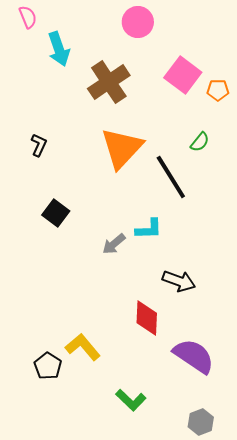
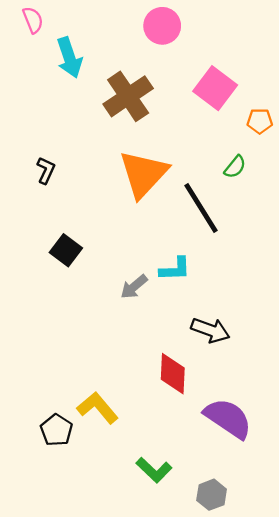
orange pentagon: (218, 90) -> (260, 121), moved
gray hexagon: (201, 422) -> (212, 495), moved

